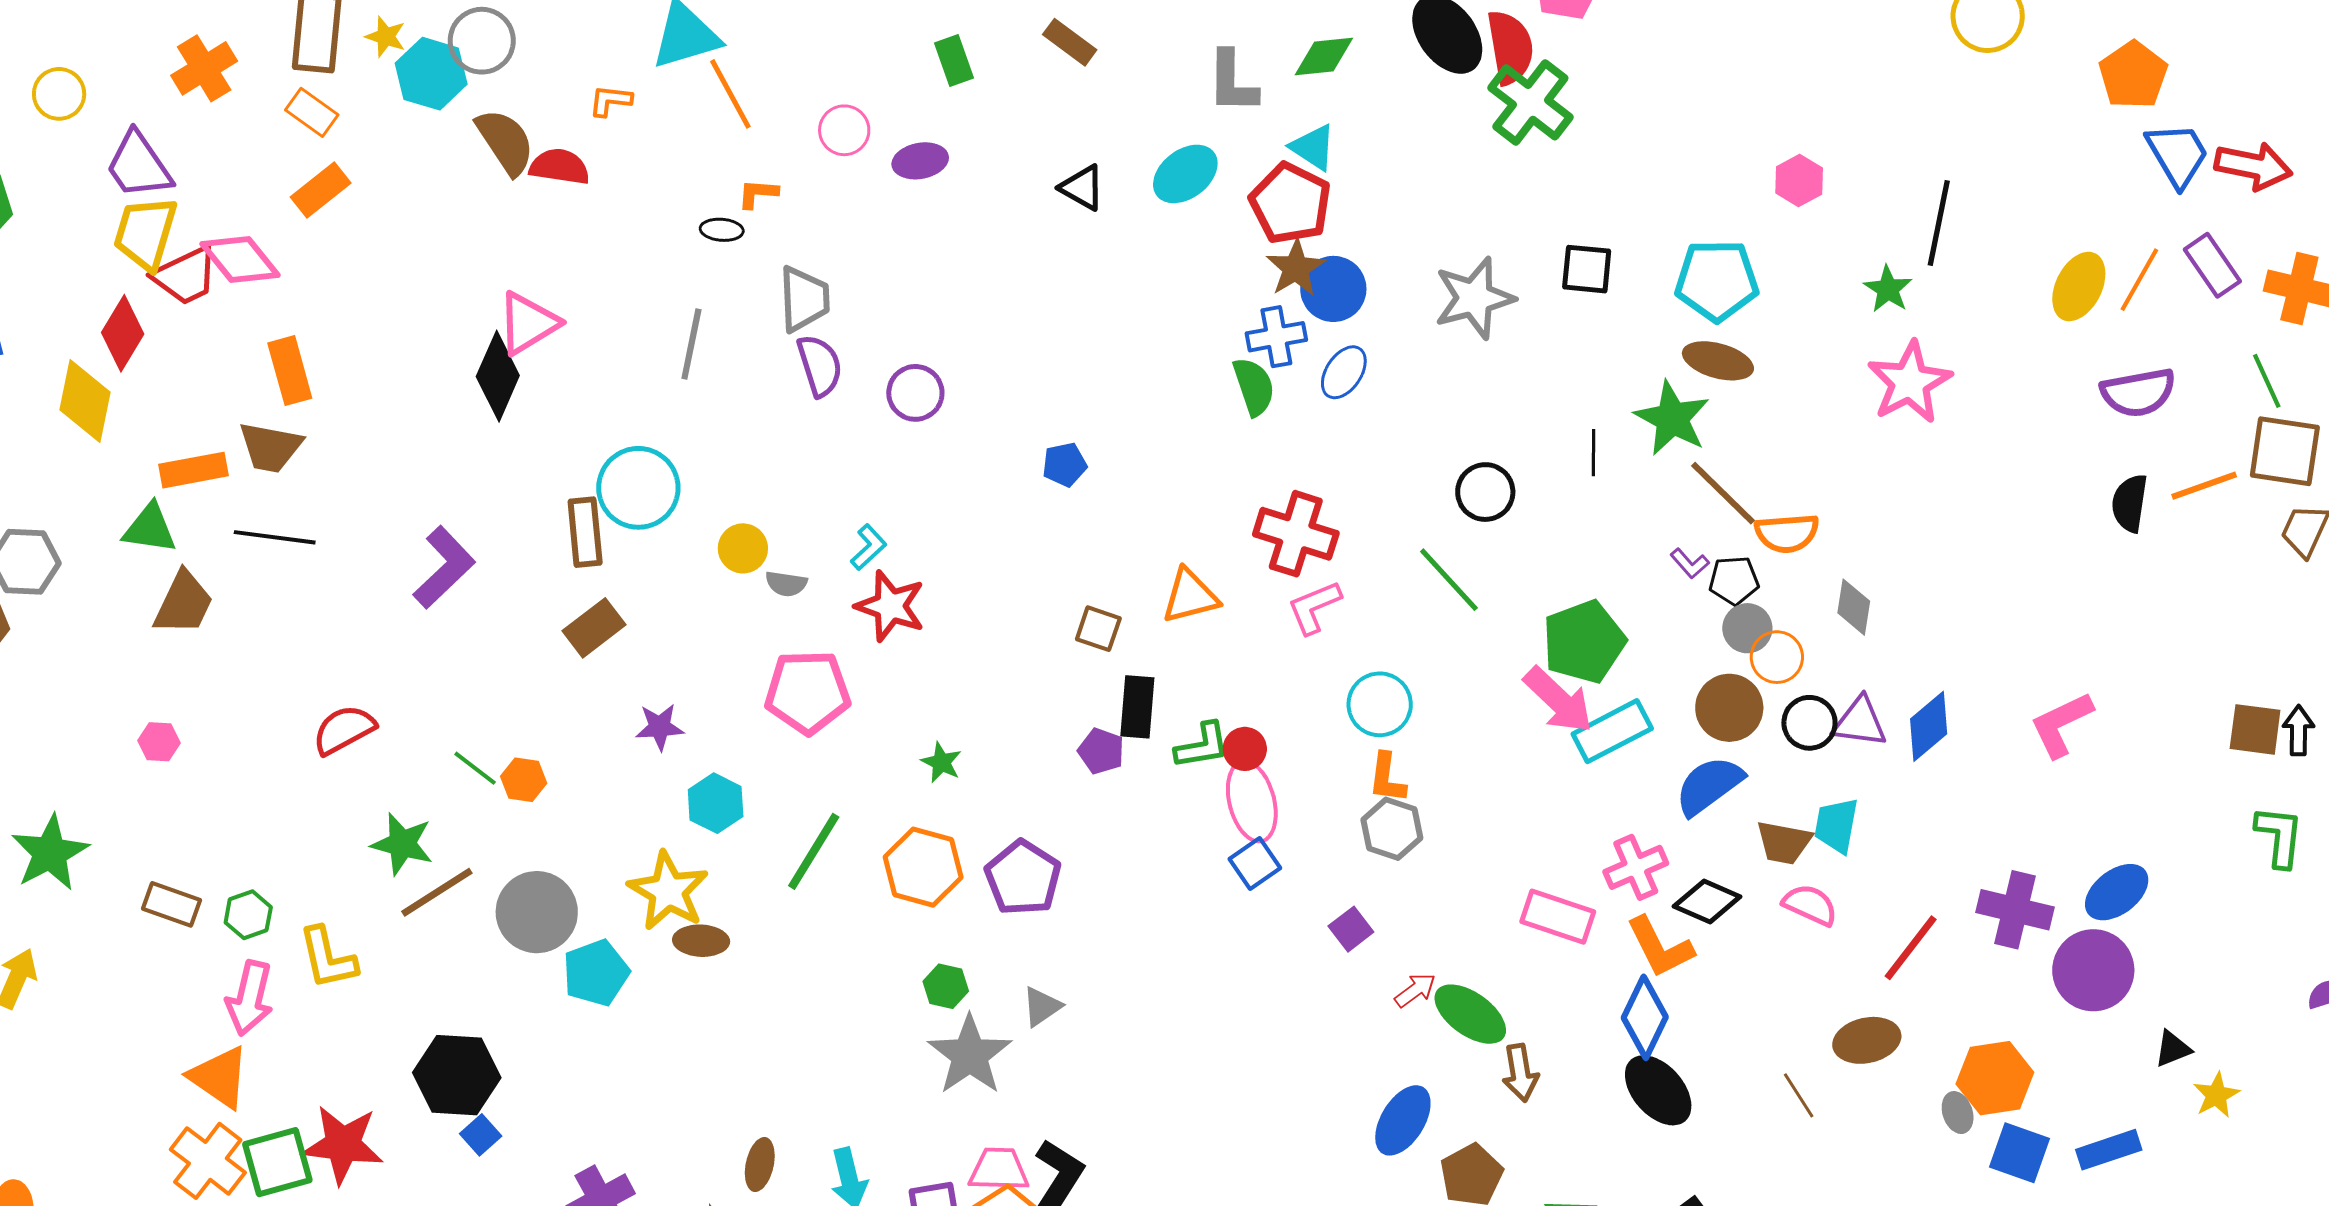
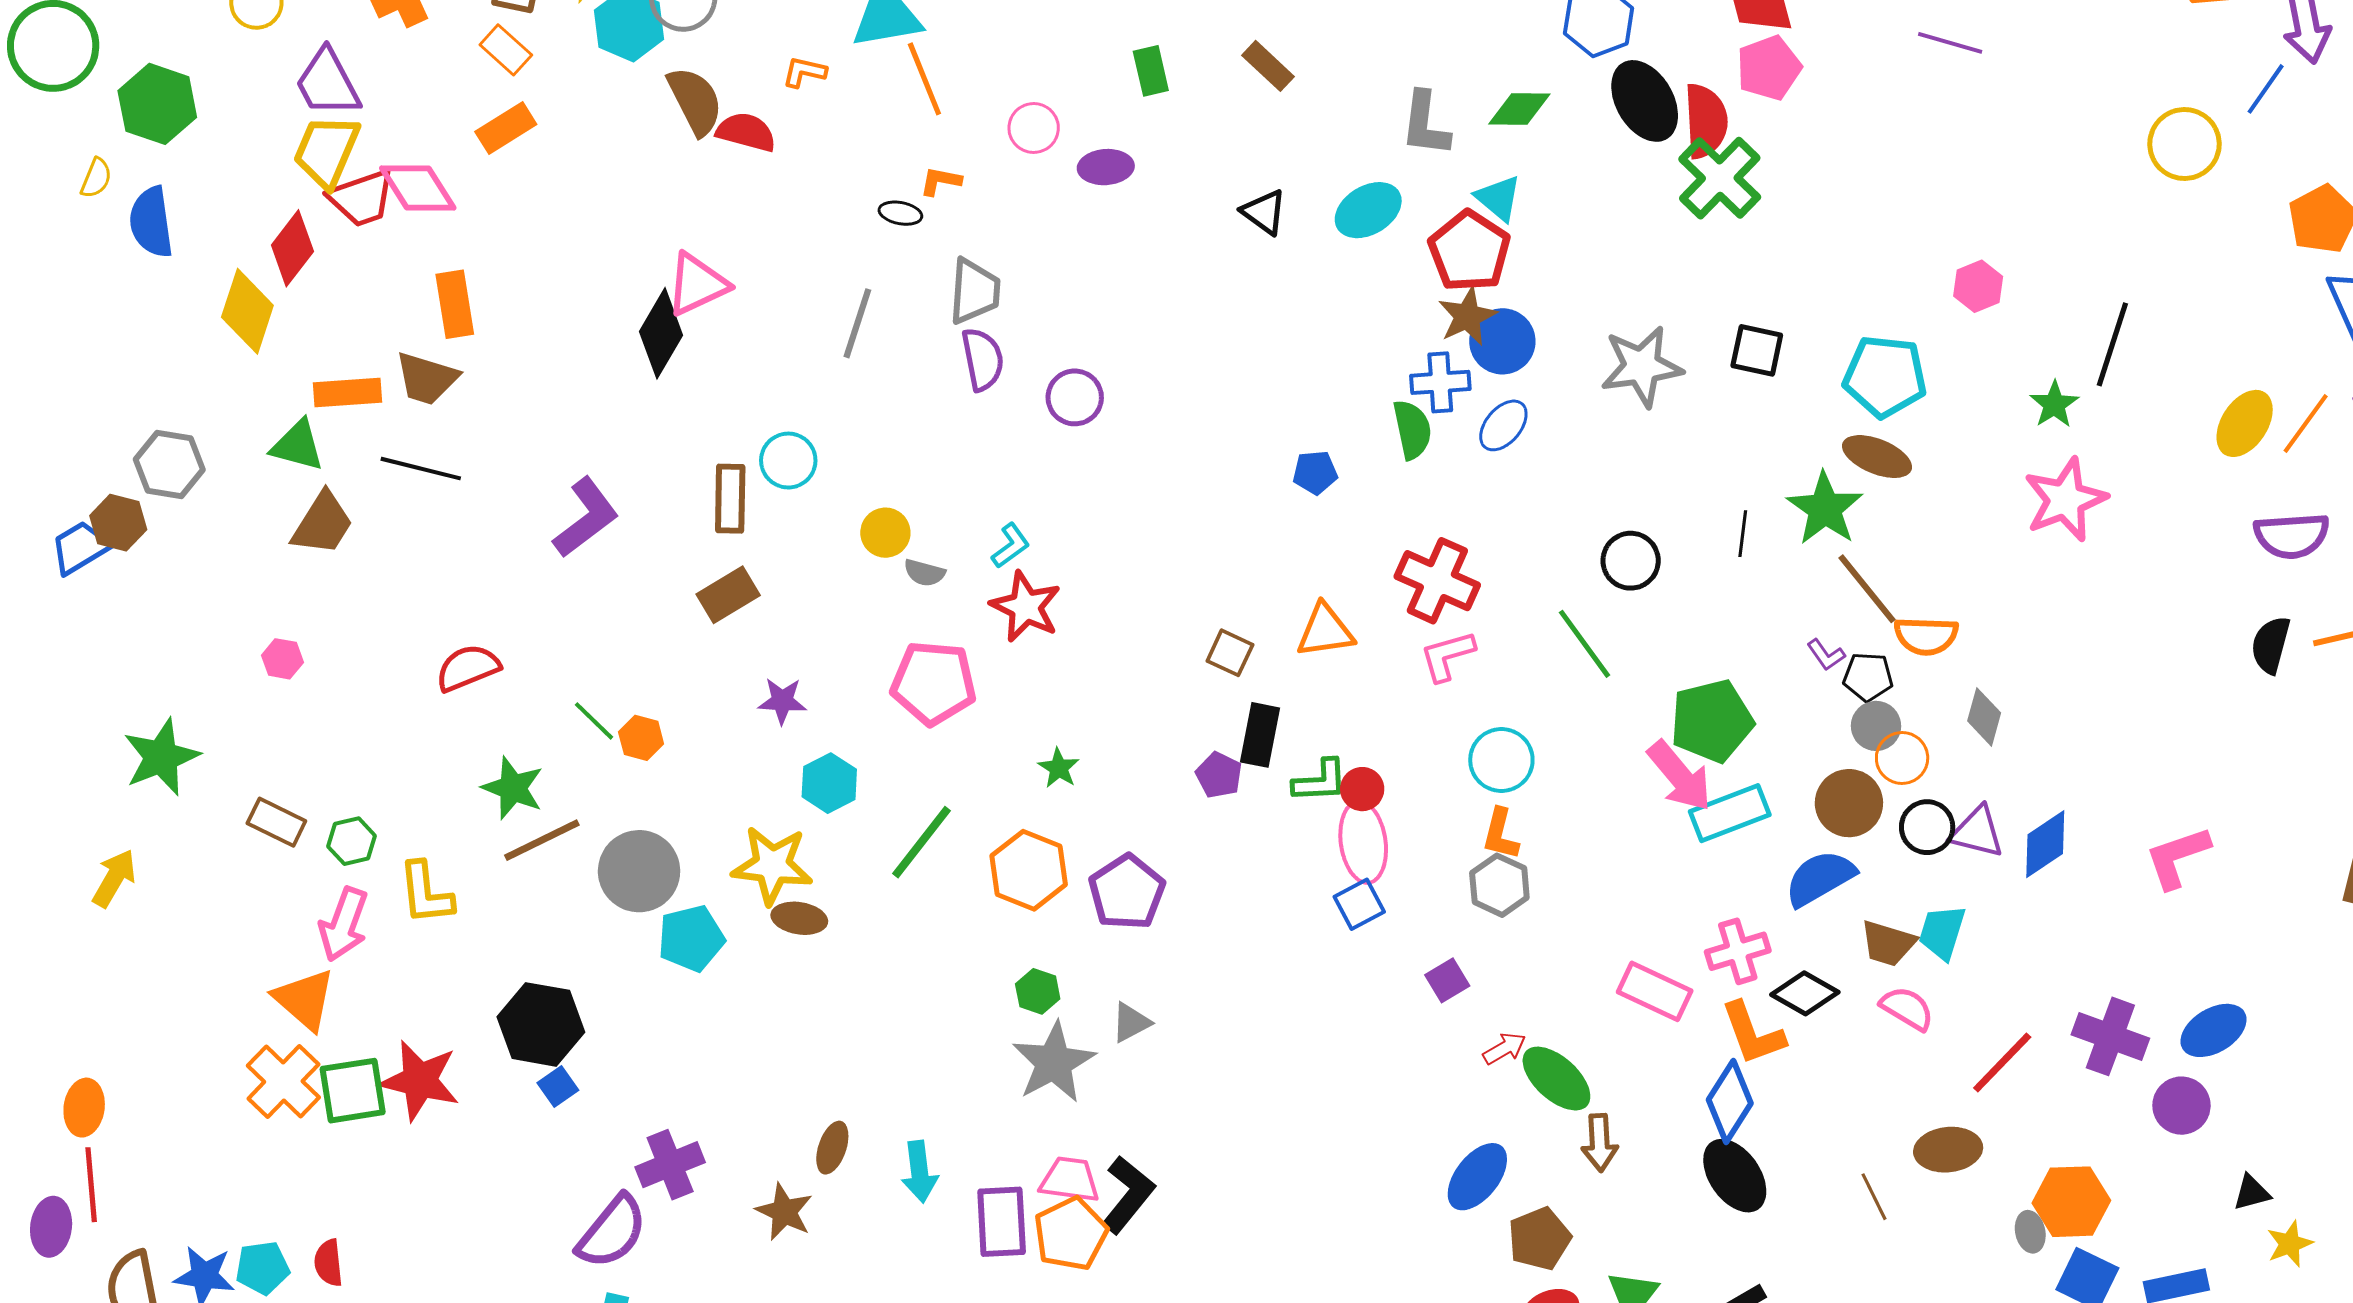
blue pentagon: (1064, 464) -> (1315, 473), moved
cyan circle: (638, 488) -> (788, 461), size x0.7
yellow star: (668, 891) -> (772, 865), turned -30
purple circle: (2093, 970) -> (2181, 1106), size x0.7

